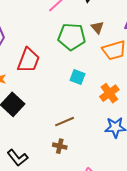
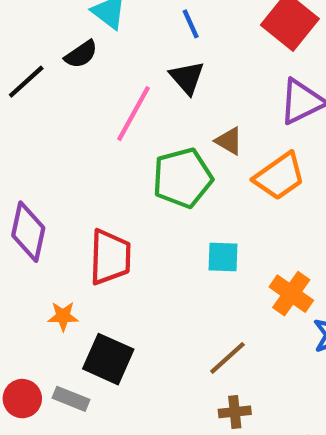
orange cross: (109, 93) -> (291, 294), moved

